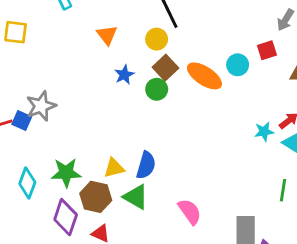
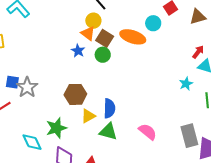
orange triangle: (107, 35) -> (88, 33), moved
blue square: (22, 121) -> (12, 82), moved
cyan star: (264, 132) -> (186, 84), moved
cyan diamond: (27, 183) -> (32, 142), turned -30
brown hexagon: (96, 197) -> (75, 94), moved

